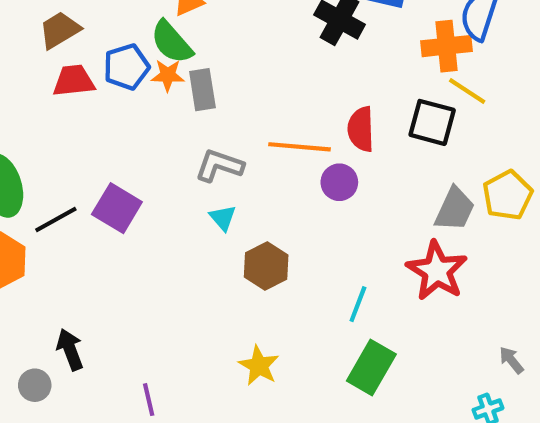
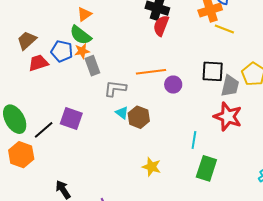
blue pentagon: (126, 67) -> (62, 51), turned -30
gray rectangle: (202, 90) -> (92, 66), moved
black square: (432, 122) -> (213, 71), moved
red semicircle: (361, 129) -> (161, 26), moved, turned 35
brown hexagon: (266, 266) -> (139, 117), moved
yellow star: (259, 366) -> (152, 167), moved

